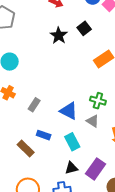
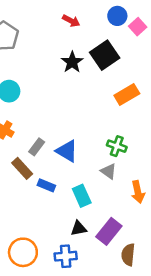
black square: (84, 28) -> (105, 55), size x1.6
blue triangle: (69, 111) -> (67, 151), moved
brown rectangle: (26, 149) -> (22, 168), moved

